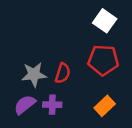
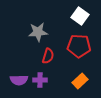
gray star: (34, 74) -> (38, 32), moved
purple semicircle: (25, 105) -> (19, 80), turned -144

